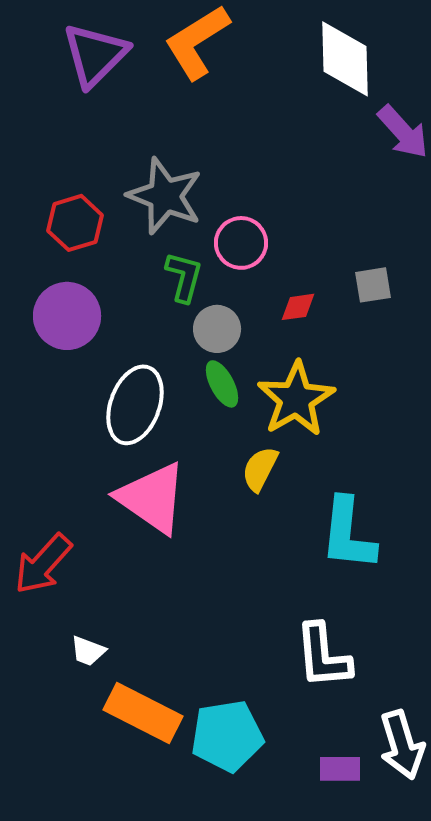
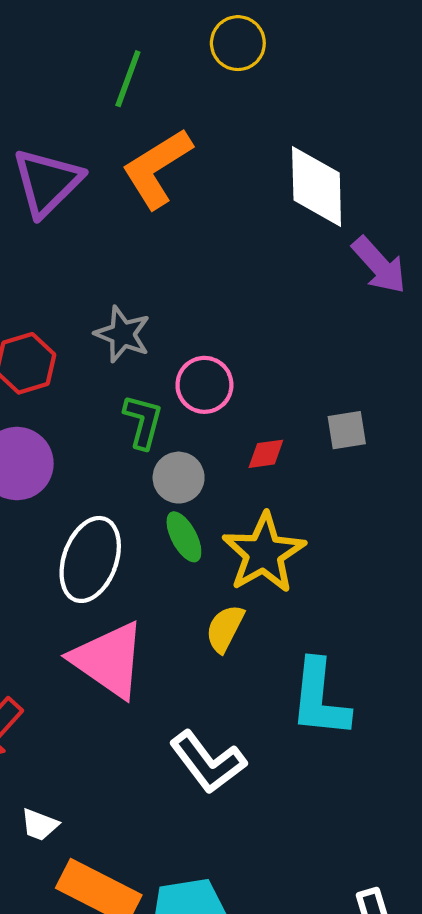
gray star: (165, 196) -> (123, 334), size x0.7
white L-shape: (323, 656) -> (208, 762), moved, turned -32

